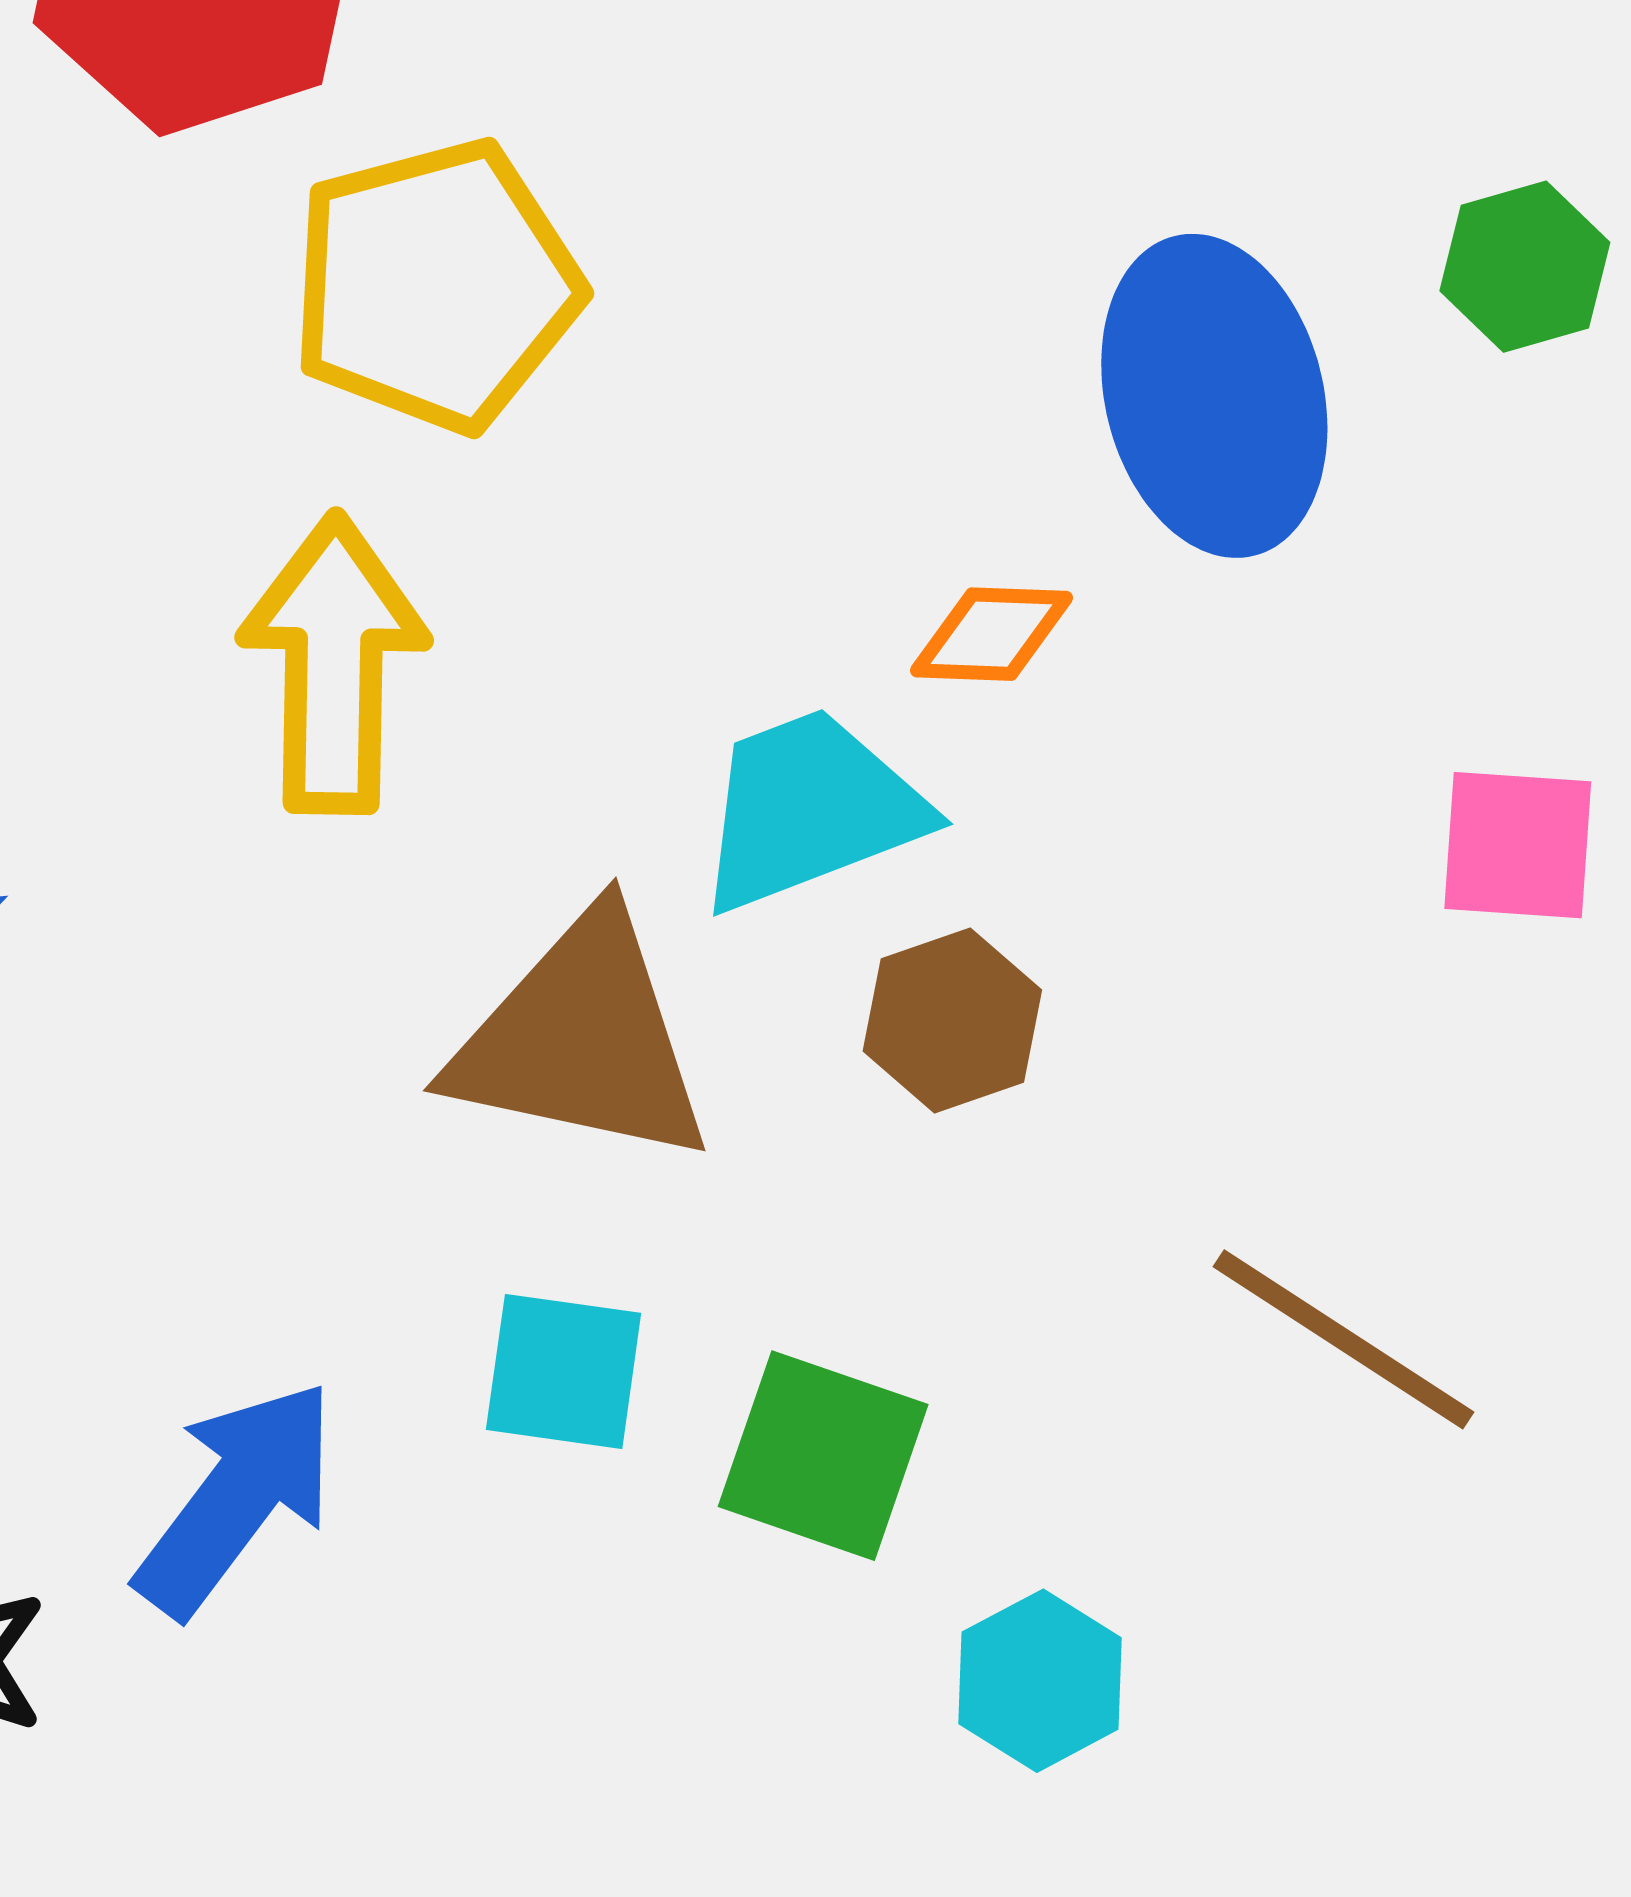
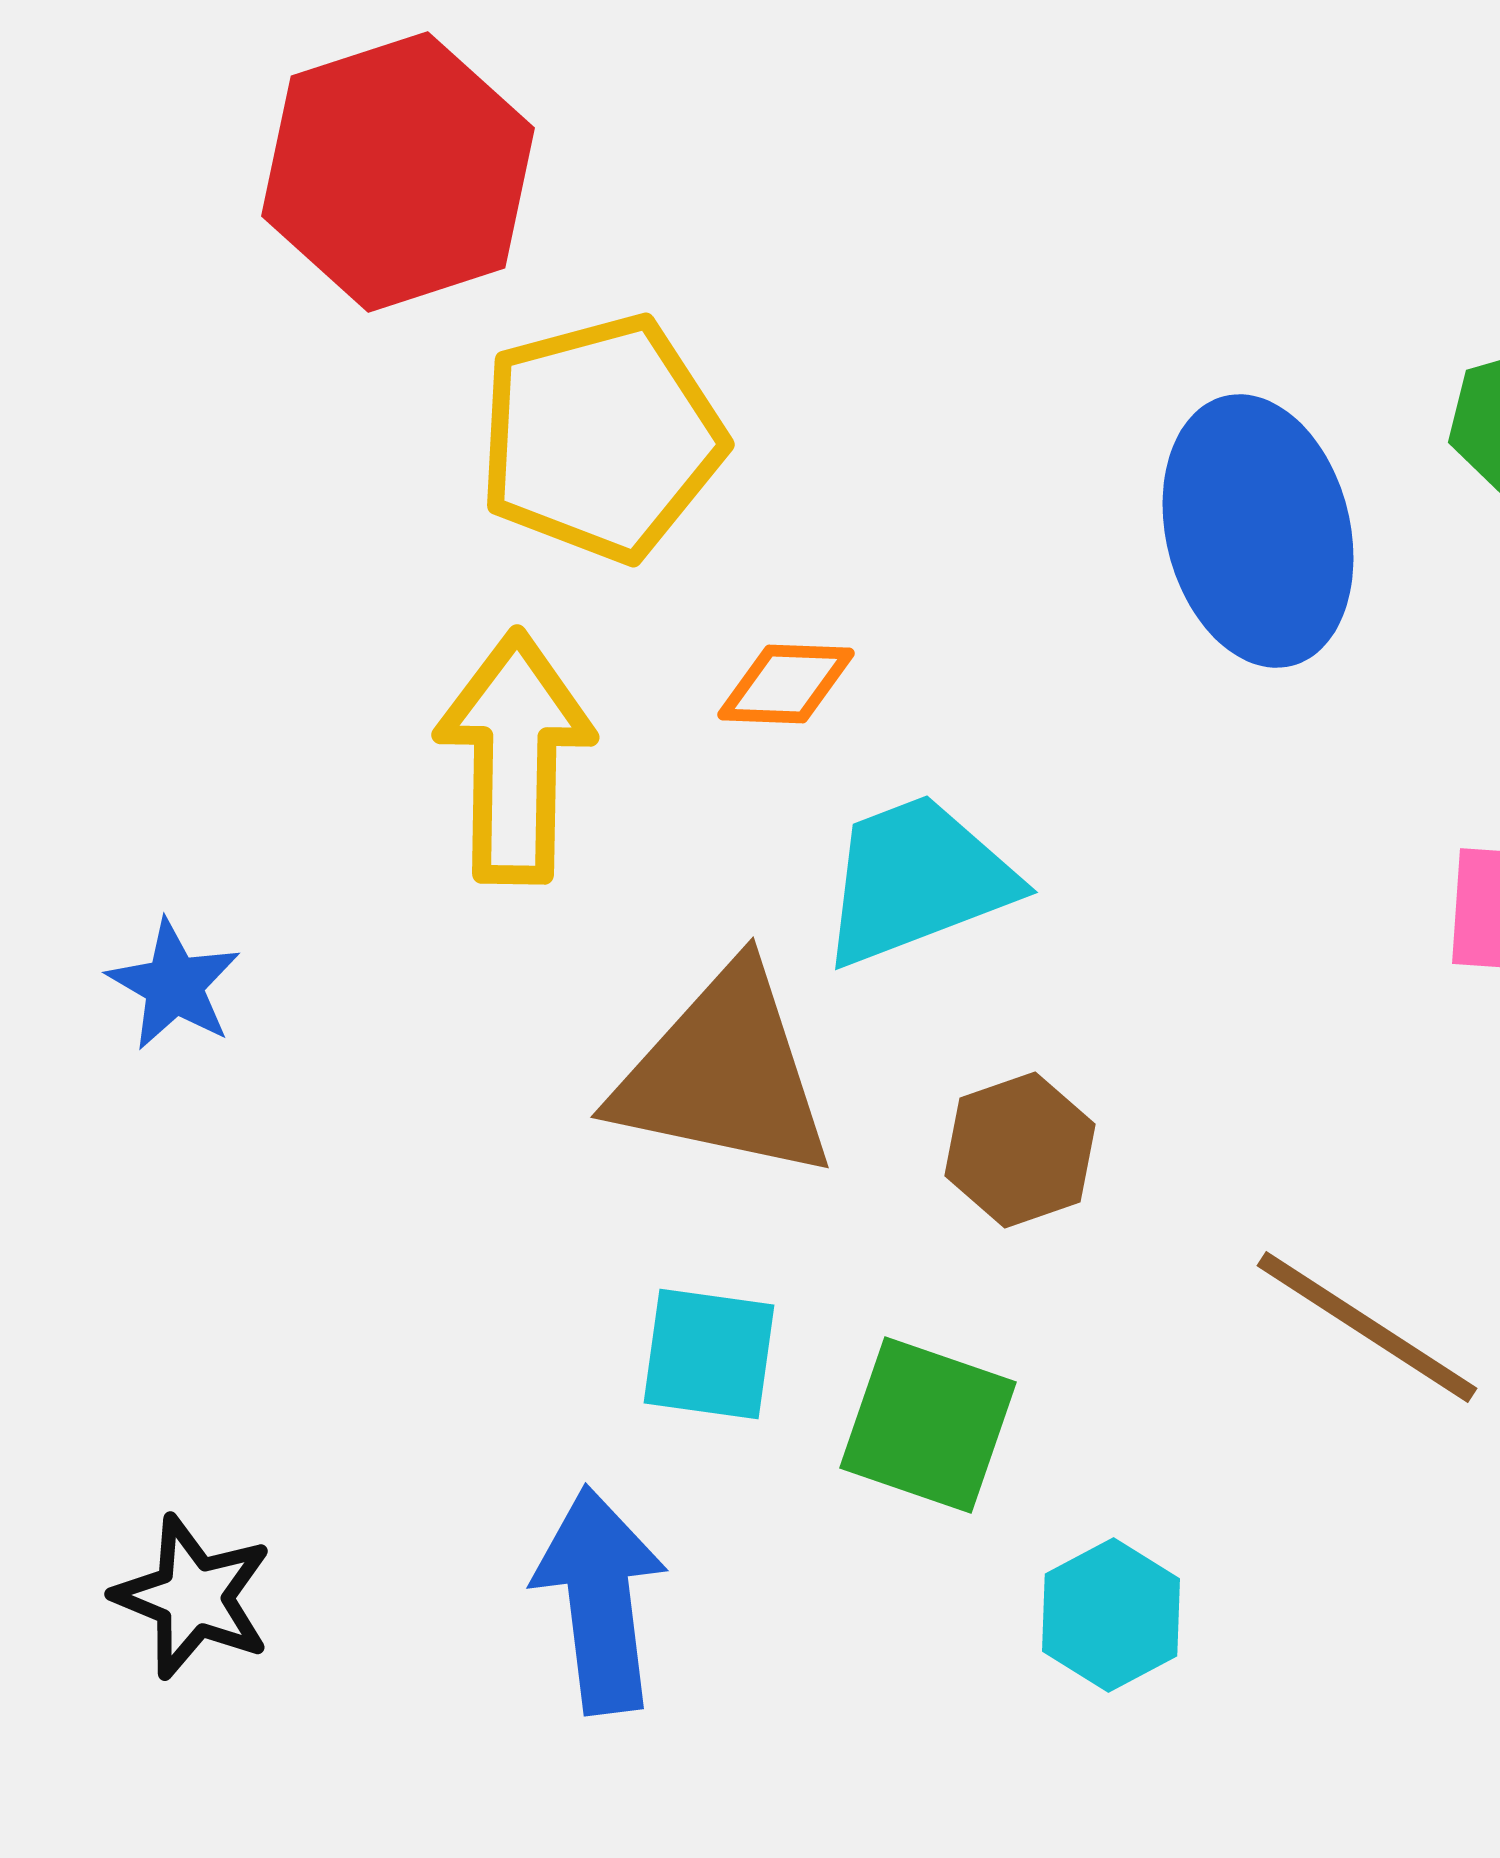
orange diamond: (991, 634) -> (786, 684), moved
brown hexagon: (952, 1021) -> (1020, 1150), moved
blue arrow: (236, 1498) -> (600, 1600), moved, turned -44

